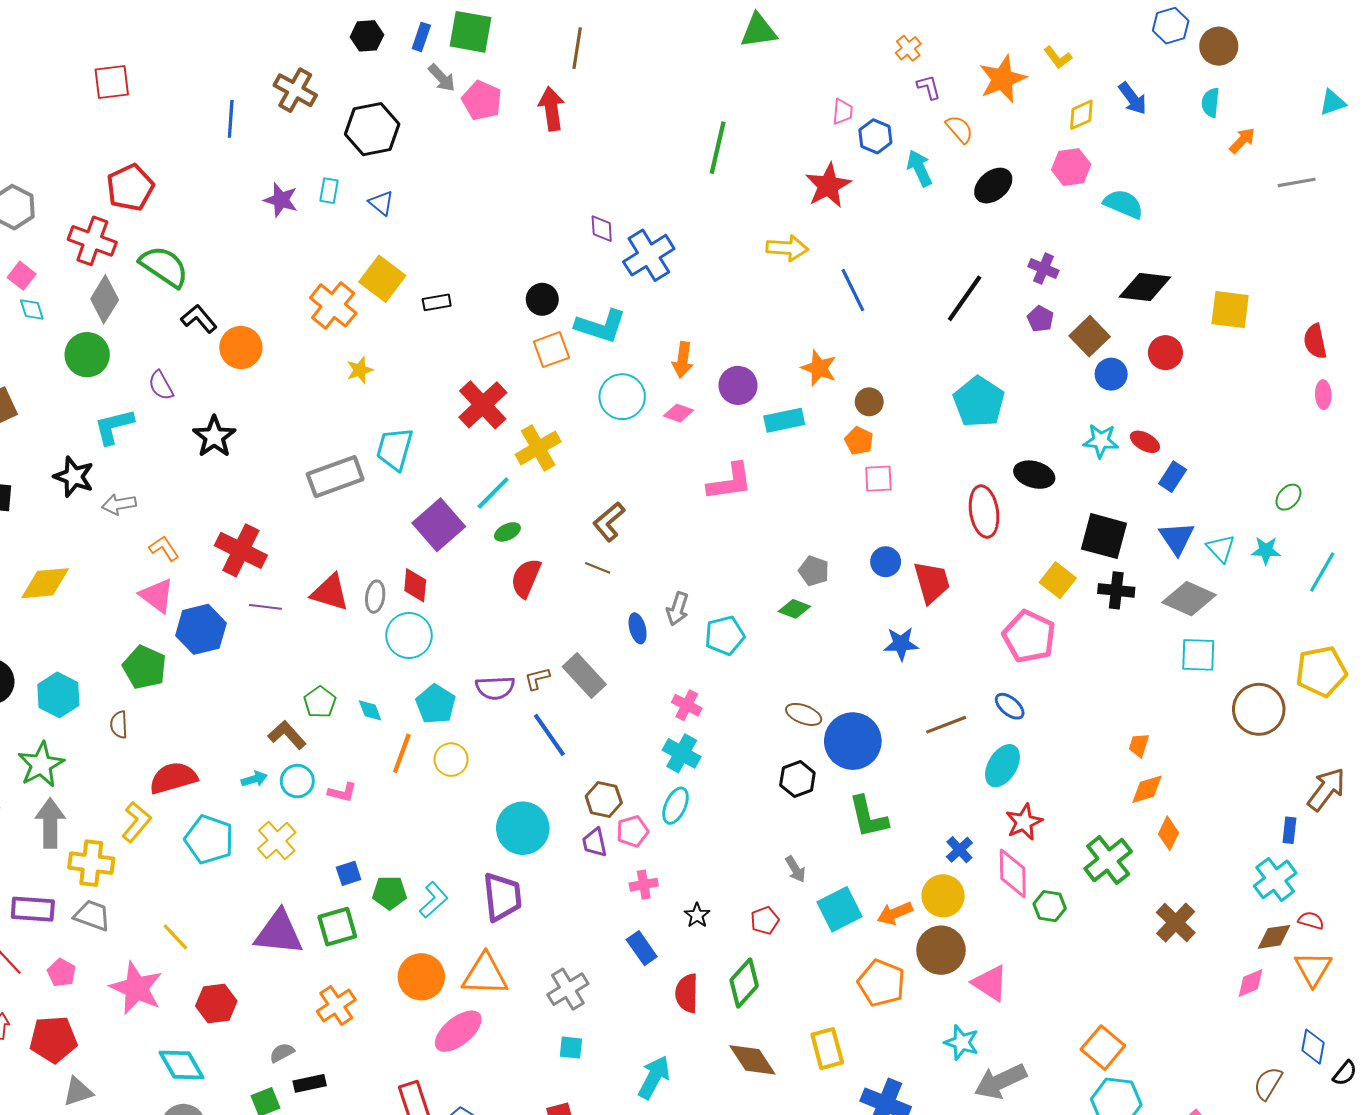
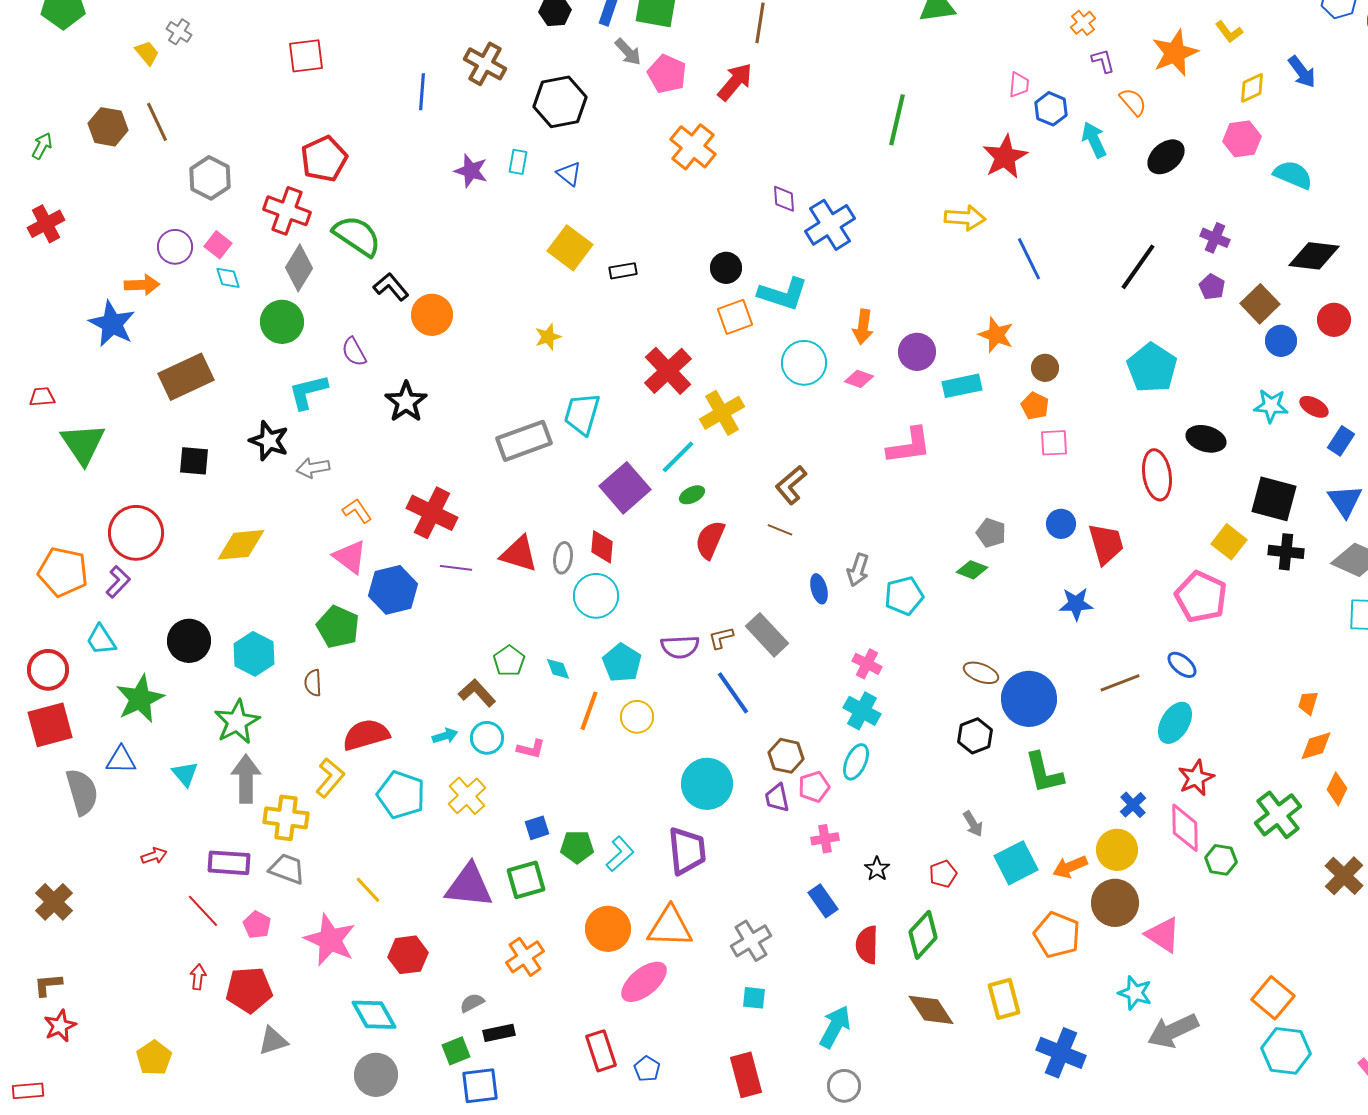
red arrow: (551, 109) -> (735, 82), turned 48
orange cross: (333, 305) -> (693, 147), moved

